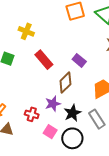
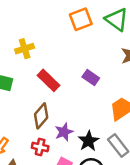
yellow cross: (26, 31) -> (25, 49), turned -35
brown diamond: (65, 82) -> (41, 116), moved

